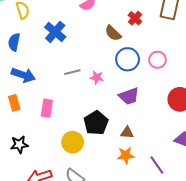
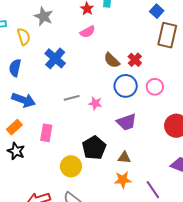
red cross: (135, 18) -> (135, 60), moved
orange rectangle: (14, 103) -> (14, 127), turned 63
black star: (19, 145) -> (16, 151), moved, turned 30

